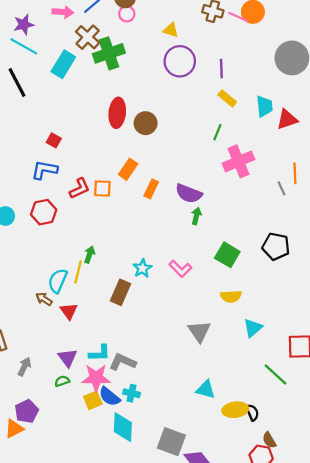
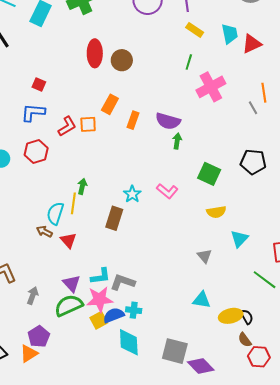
gray triangle: (199, 331) -> (204, 256), moved, size x0.7
green semicircle: (62, 381) -> (69, 305), size x2.0
blue semicircle: (109, 397) -> (114, 315), turned 125
brown semicircle: (269, 440) -> (245, 340), moved

